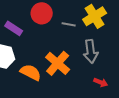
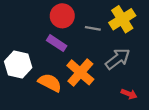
purple rectangle: (14, 28) -> (57, 43), moved
gray arrow: (91, 51) -> (118, 59), turned -120

